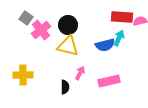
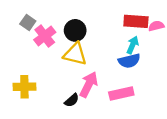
blue semicircle: (105, 45) -> (129, 61), moved
pink arrow: (80, 73) -> (89, 84), size x1.6
black semicircle: (65, 87) -> (72, 100), turned 48

